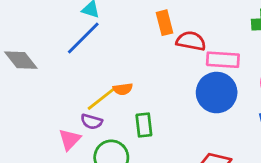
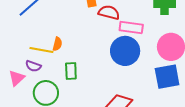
orange semicircle: (123, 89) -> (57, 44), turned -72
yellow line: (101, 99) -> (41, 50), turned 45

